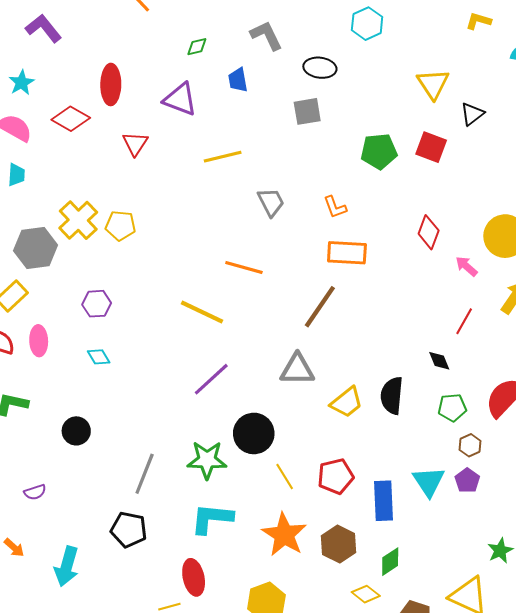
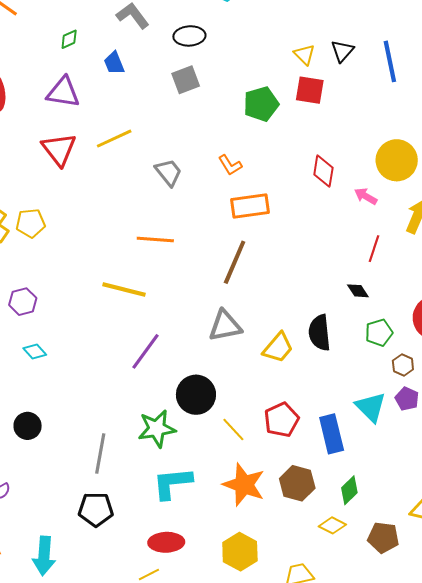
yellow triangle: (433, 84) -> (304, 54), moved, size x0.7
red triangle: (135, 144) -> (59, 149), moved, size x1.4
red ellipse: (194, 577) -> (166, 542), turned -68

